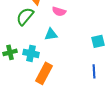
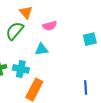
pink semicircle: (59, 11) -> (50, 26), turned -32
cyan square: (98, 41) -> (90, 39), moved

